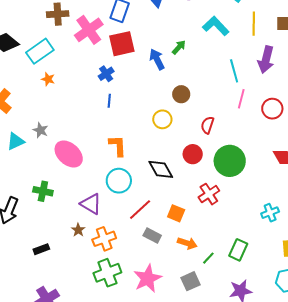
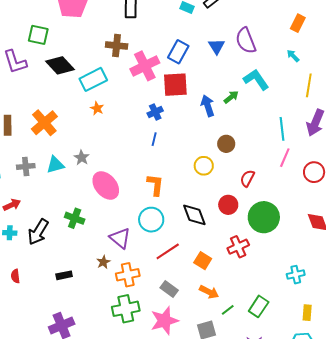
cyan L-shape: (216, 26) -> (256, 80), moved
gray rectangle: (152, 235) -> (169, 289), moved

